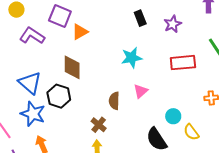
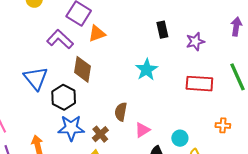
purple L-shape: (32, 36) -> (60, 39), moved
cyan star: (132, 58) -> (146, 70), turned -30
pink triangle: (141, 91) -> (142, 130), moved
blue star: (33, 114) -> (71, 128), moved, turned -30

